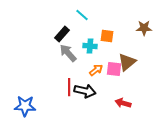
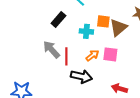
gray arrow: (68, 53) -> (51, 49), moved
brown triangle: (127, 62) -> (118, 27), moved
red line: (69, 87) -> (66, 56), moved

